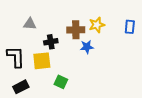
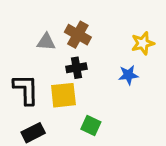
brown cross: (76, 30) -> (78, 35), moved, turned 30

